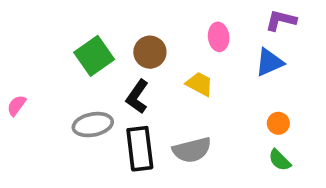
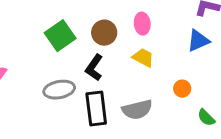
pink ellipse: (219, 37) -> (142, 24), moved
orange circle: (278, 123) -> (182, 89), moved

